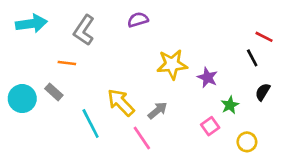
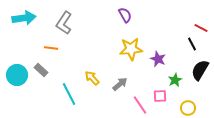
purple semicircle: (138, 20) -> (125, 15), moved, turned 77
black semicircle: (263, 92) -> (200, 70), size x1.5
yellow arrow: (121, 102) -> (92, 78), size x0.7
pink square: (210, 126) -> (160, 96), turned 32
pink line: (142, 138) -> (140, 105), moved

